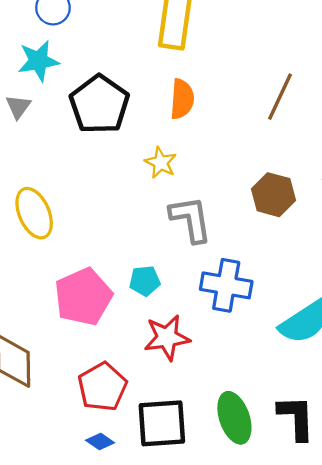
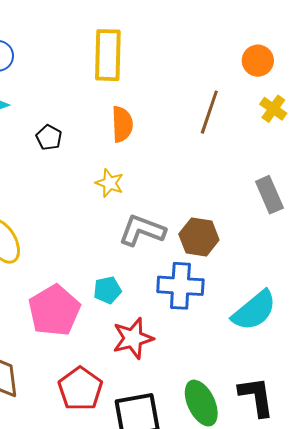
black pentagon: (99, 104) -> (49, 137), size x0.5
brown hexagon: (273, 195) -> (199, 237), moved
gray L-shape: (191, 219) -> (142, 230), turned -54

